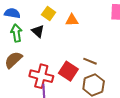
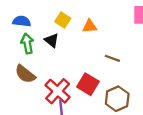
brown semicircle: (13, 60) -> (25, 74), turned -96
brown line: (90, 61) -> (112, 58), moved
red cross: (41, 76) -> (58, 91), turned 30

